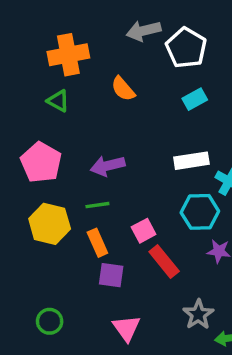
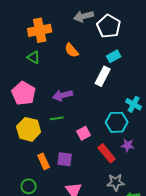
white rectangle: (191, 161) -> (103, 76), moved, turned -54
orange rectangle: (97, 243) -> (44, 161), moved
red rectangle: (164, 261) -> (107, 153), moved
gray star: (198, 314) -> (116, 182), turned 30

